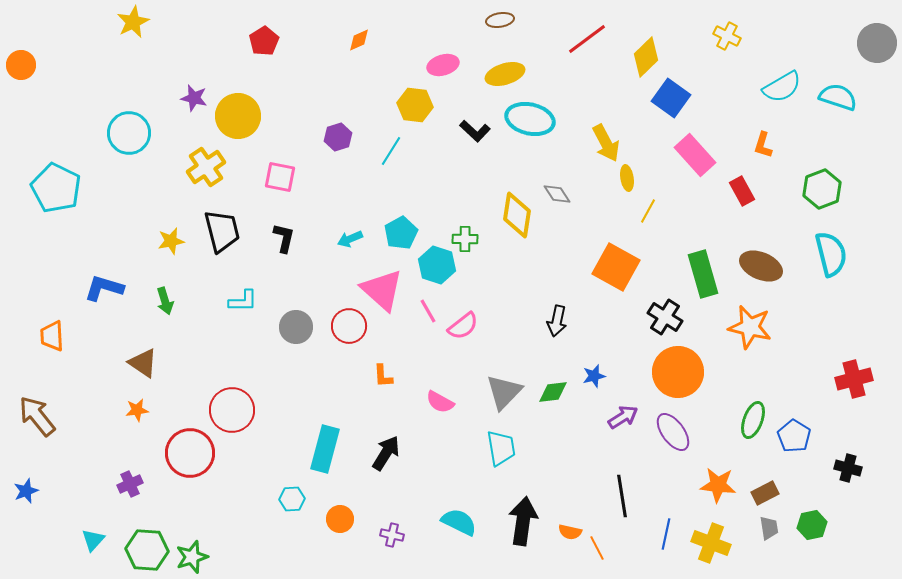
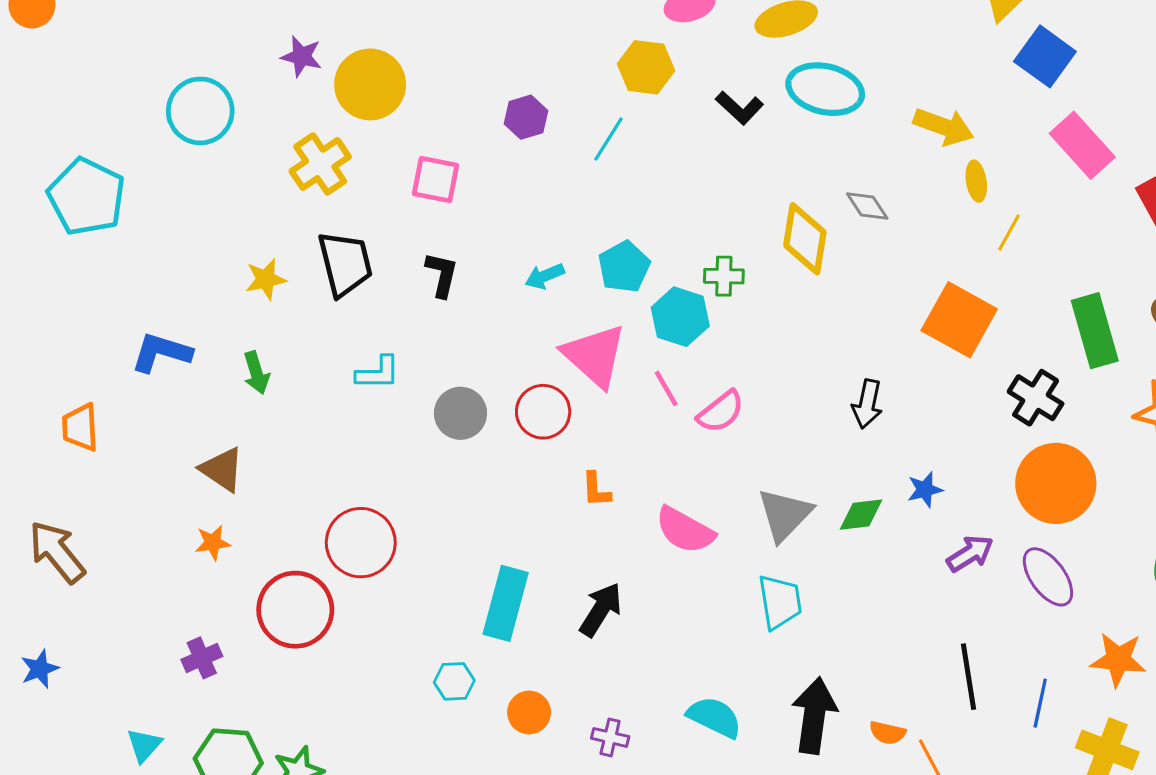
yellow arrow: (606, 143) -> (944, 127), turned -42
pink semicircle: (440, 402) -> (685, 530), size x1.4
blue line: (666, 534) -> (1040, 703), moved

